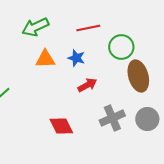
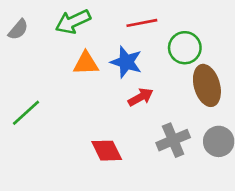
blue star: (76, 58) -> (126, 62), size x1.4

